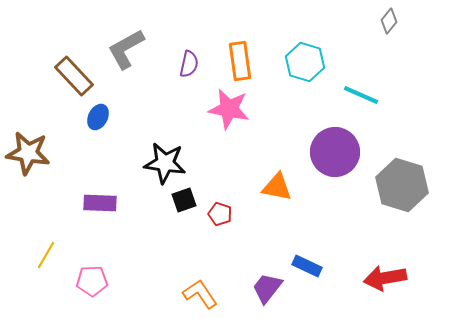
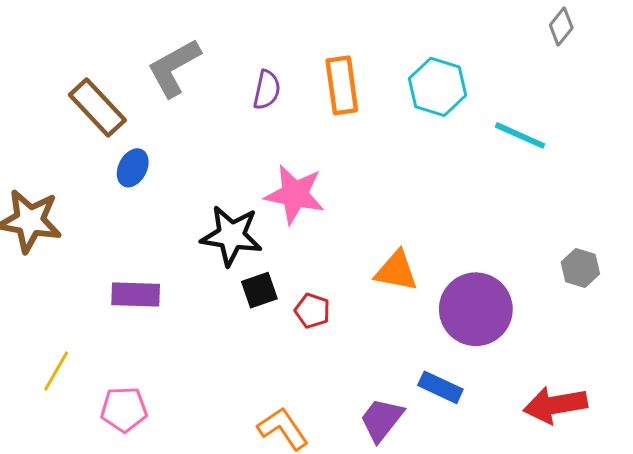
pink star: (229, 109) -> (295, 194), moved
purple circle: (335, 152) -> (476, 309), moved
gray hexagon: (402, 185) -> (580, 268), size x0.5

